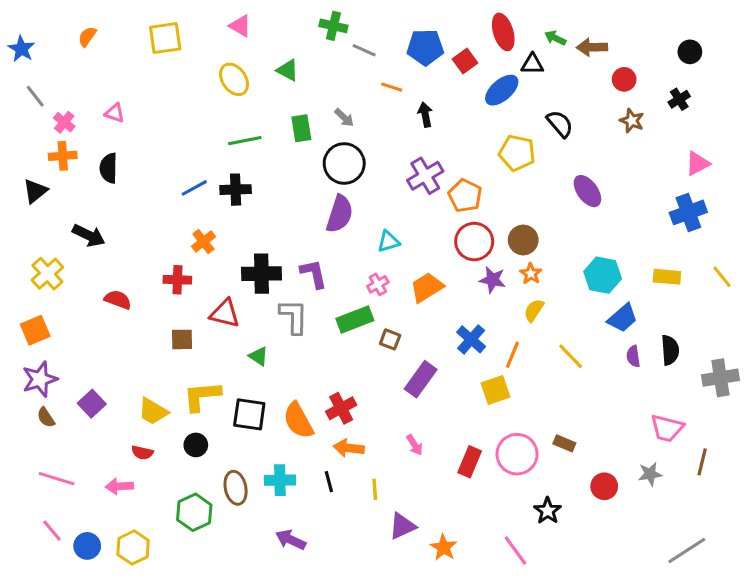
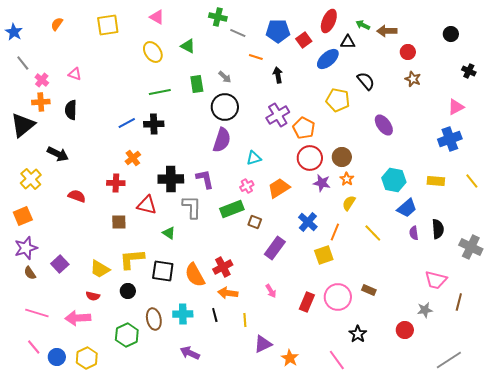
red ellipse: (503, 32) -> (329, 21), turned 40
black cross: (679, 99) -> (469, 71), moved, turned -32
black triangle: (35, 191) -> (23, 125), size x1.5
gray cross: (720, 378) -> (471, 247), turned 35
pink arrow: (119, 486) -> (78, 318), size x1.4
red circle: (604, 486) -> (405, 330), moved

